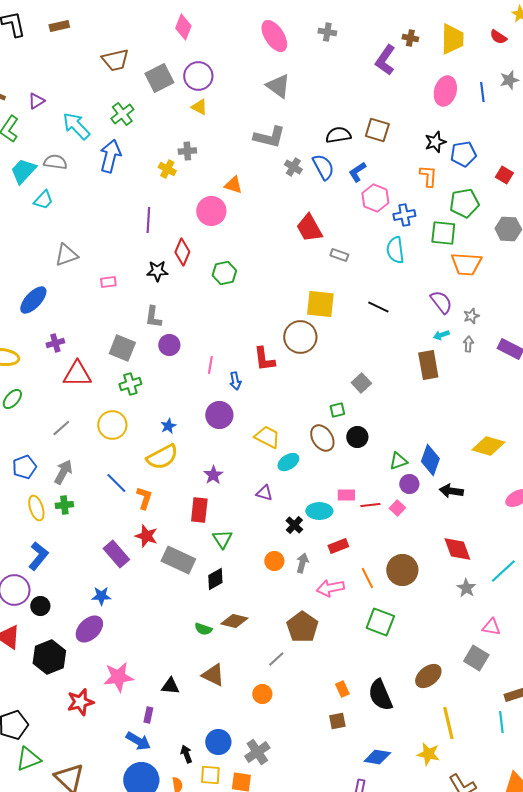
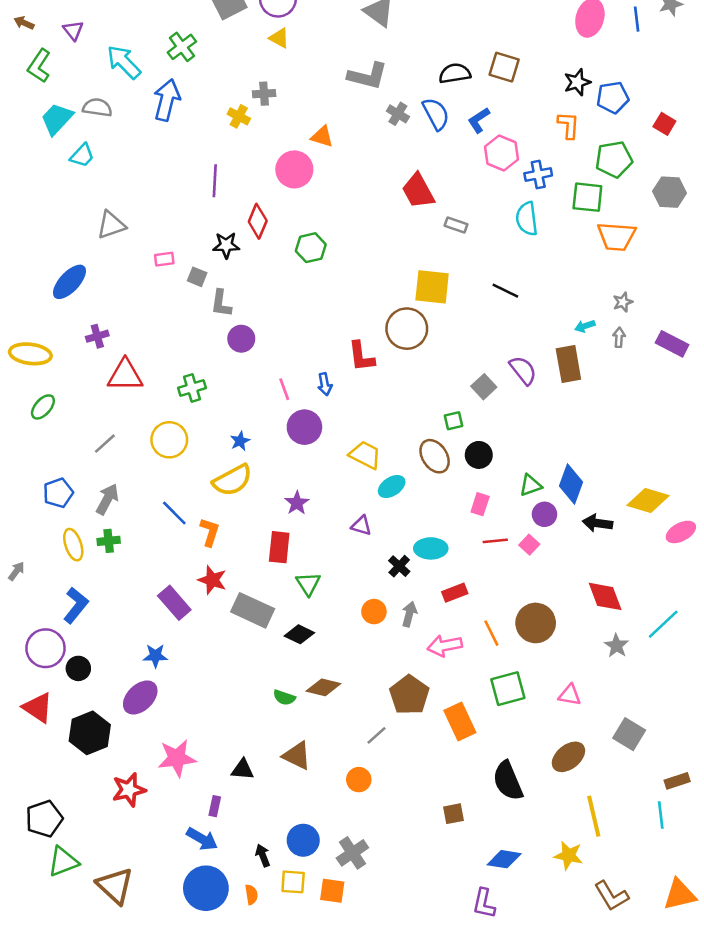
purple triangle: (36, 101) -> (73, 30), turned -36
purple semicircle: (441, 302) -> (523, 370), moved
gray square: (122, 348) -> (197, 277), moved, size x0.6
pink line: (210, 365) -> (284, 389), moved, turned -30
yellow diamond: (488, 446) -> (648, 500), moved
pink rectangle: (346, 495) -> (480, 504), moved, turned -72
black diamond: (215, 579) -> (299, 634), turned 55
green square: (380, 622) -> (508, 689), turned -36
pink triangle: (491, 627) -> (570, 695), moved
orange rectangle: (342, 689) -> (460, 721), moved, size x1.8

